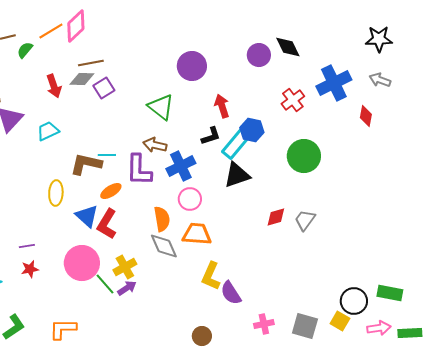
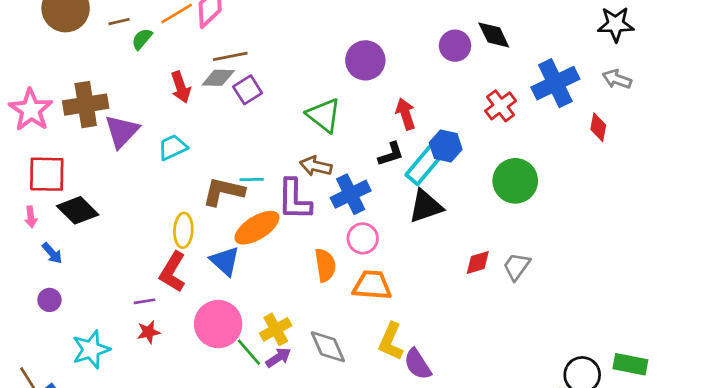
orange ellipse: (111, 191) -> (257, 228), size x1.6
red L-shape: (107, 224) -> (173, 272), moved
gray diamond: (164, 246) -> (328, 347), moved

